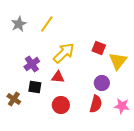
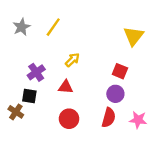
red square: (99, 48) -> (120, 71), moved
yellow arrow: (64, 53) -> (72, 60), size x0.6
yellow triangle: (118, 61) -> (134, 36), moved
black square: (35, 87) -> (29, 96), moved

